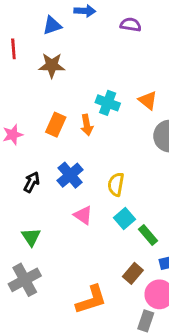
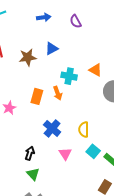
blue triangle: (52, 25) -> (52, 49), moved
purple semicircle: (131, 25) -> (76, 21), turned -120
black arrow: (32, 182) -> (30, 153), moved
pink triangle: (83, 215) -> (65, 154), turned 32

